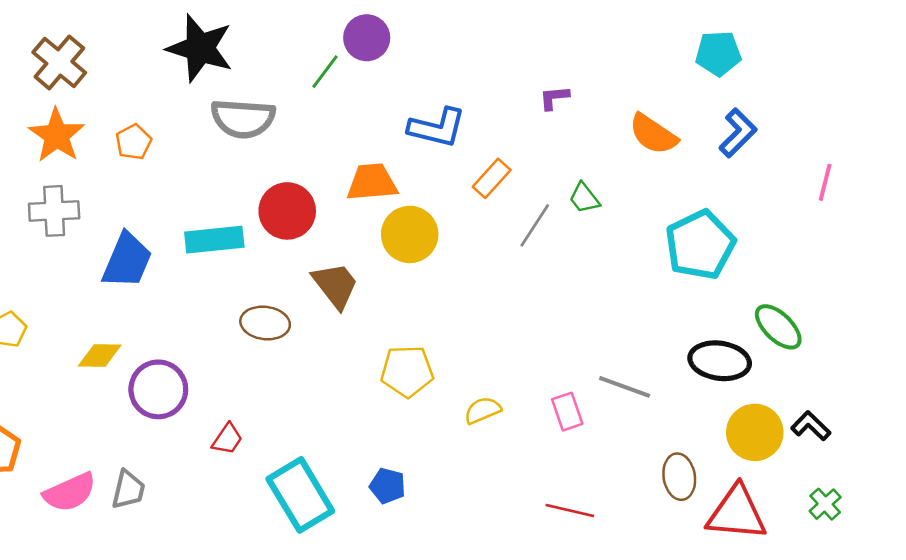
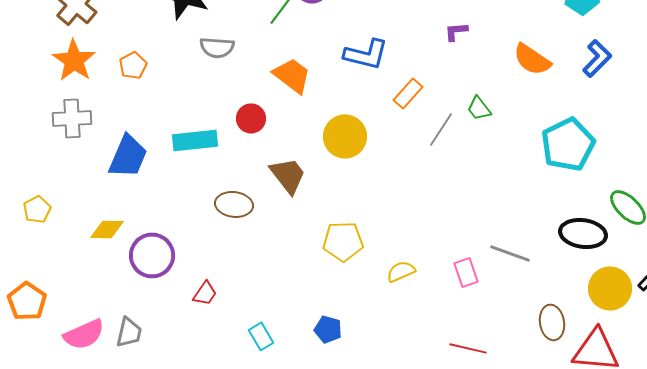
gray semicircle: (243, 119) -> (217, 47), size x0.7
orange trapezoid: (372, 182) -> (292, 75), moved, turned 42
red circle: (287, 211) -> (251, 118), size x0.7
cyan rectangle: (300, 495) -> (261, 336), size x0.5

